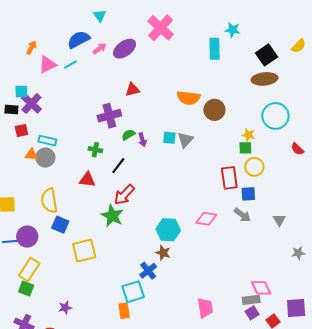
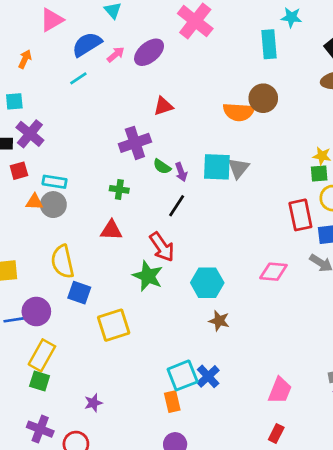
pink triangle: (48, 65) -> (52, 20), moved
cyan square: (21, 91) -> (14, 101), moved
brown circle: (214, 110) -> (263, 98), moved
green semicircle: (128, 135) -> (162, 167), turned -112
cyan square: (169, 138) -> (217, 167), size x1.6
black line: (118, 166) -> (177, 206), moved
red arrow: (124, 195) -> (162, 247), turned -75
cyan hexagon: (168, 230) -> (207, 283), moved
blue cross: (148, 271) -> (208, 376), moved
pink trapezoid: (205, 308) -> (280, 390), turned 35

